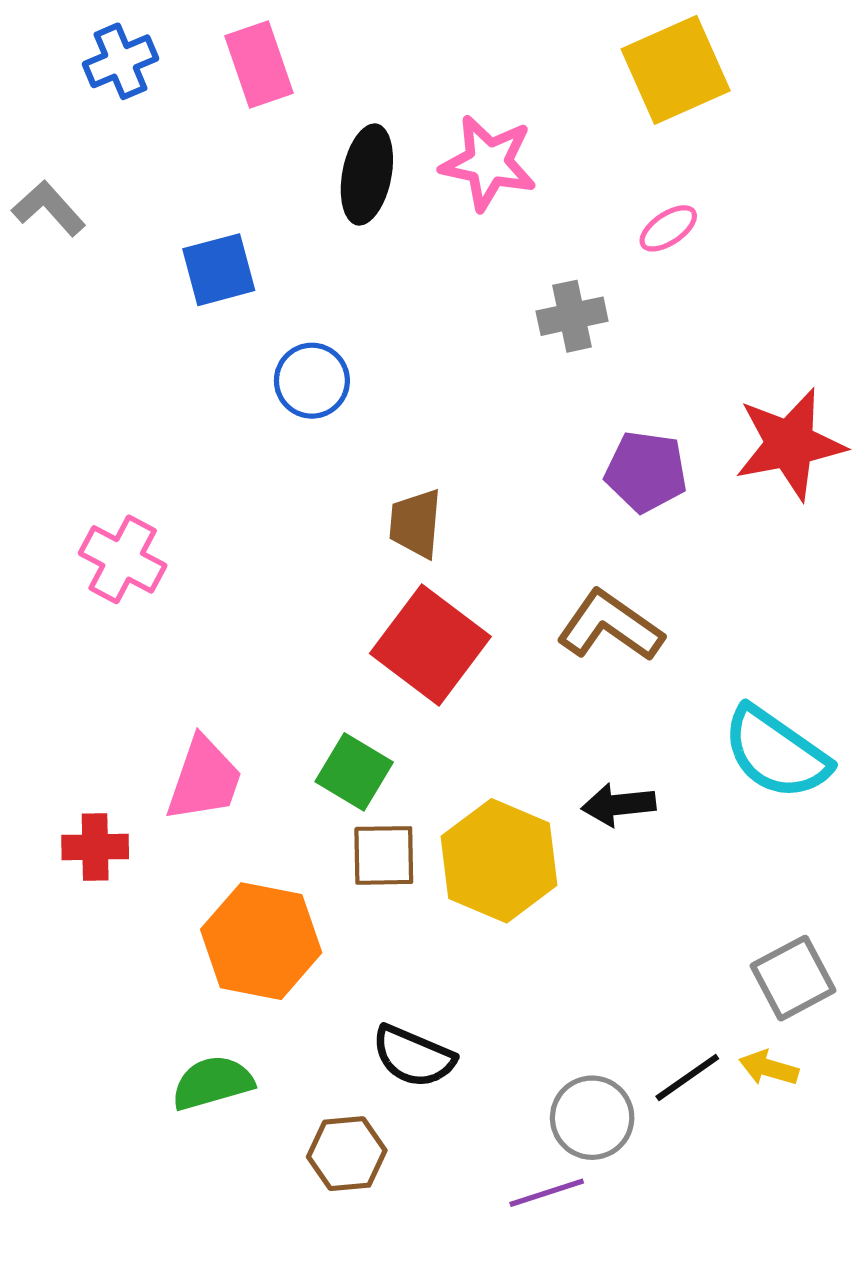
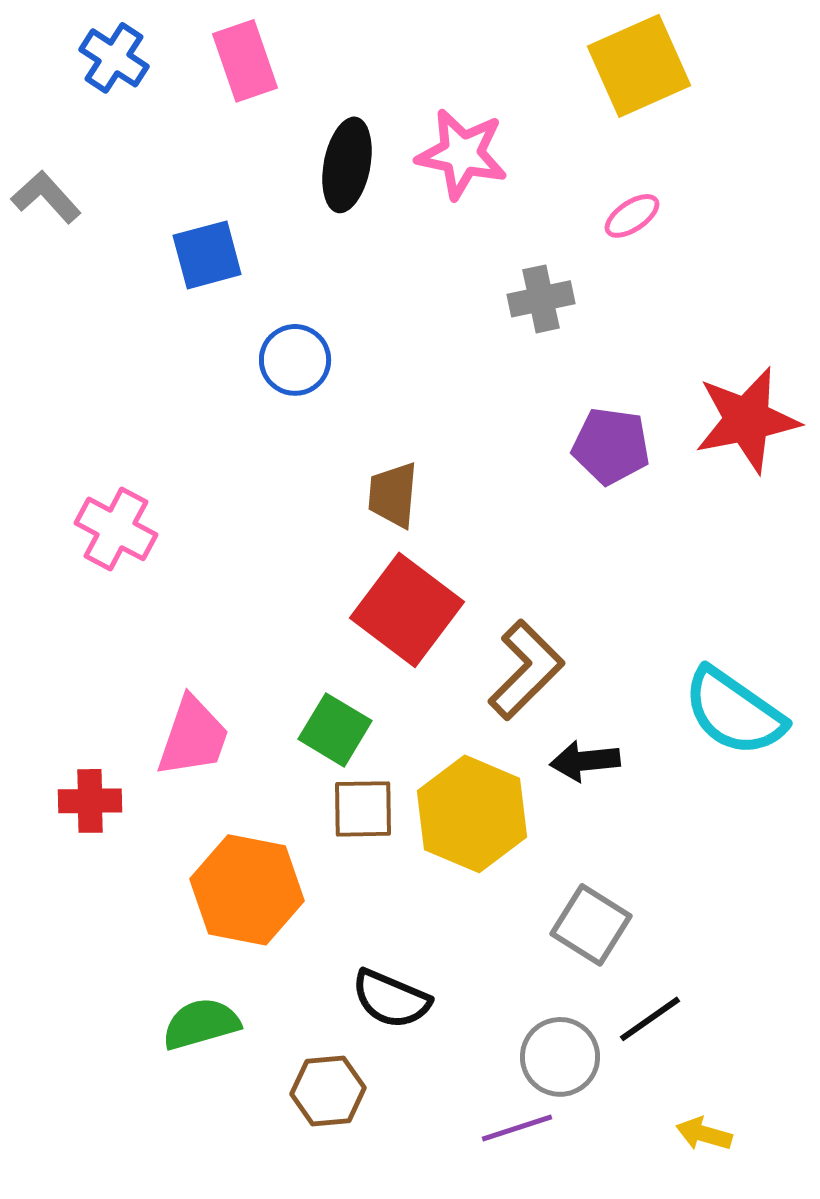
blue cross: (121, 61) -> (114, 58), turned -34
brown L-shape: (610, 626) -> (526, 670), moved, turned 100
gray square: (793, 978) -> (591, 925), moved, turned -30
yellow arrow: (769, 1068) -> (704, 1134), moved

